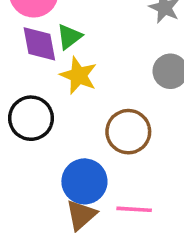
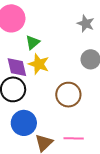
purple diamond: (39, 44) -> (17, 67), moved
blue circle: (84, 181) -> (24, 123), moved

